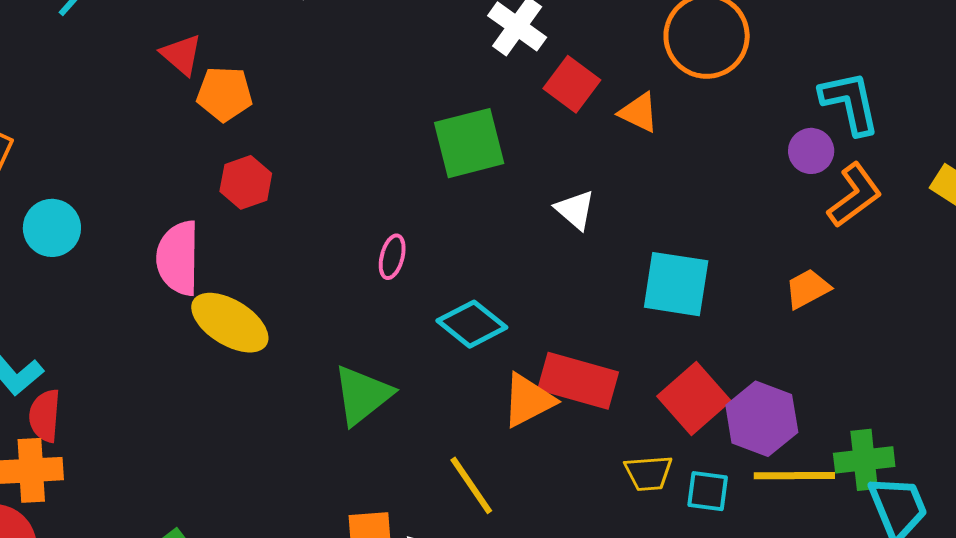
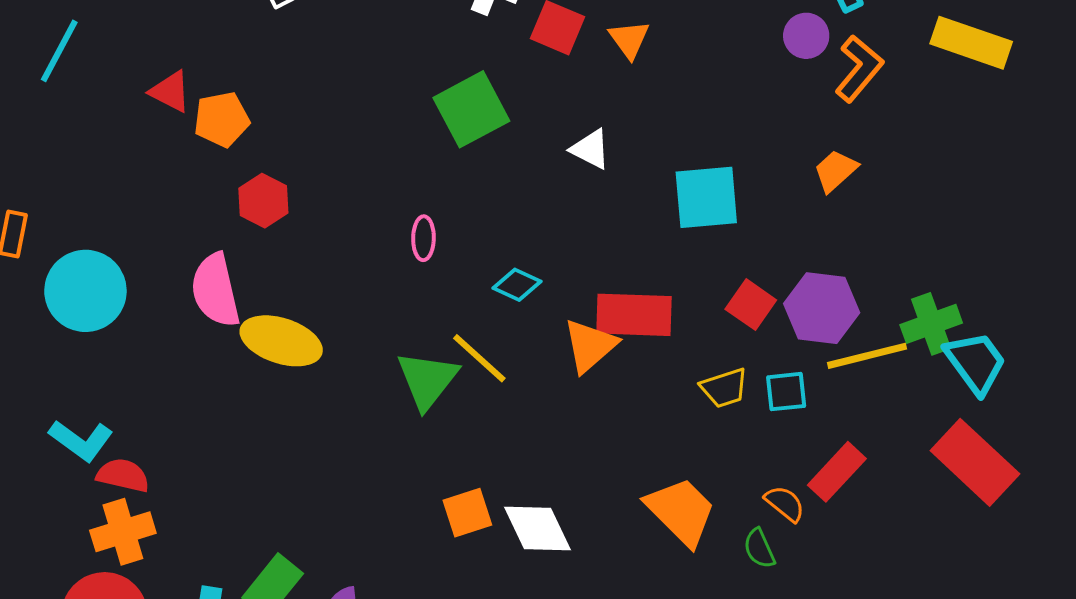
orange triangle: (639, 113) -> (629, 39), turned 42
cyan circle: (52, 228) -> (85, 291), size x1.4
cyan diamond: (472, 324) -> (517, 285), size x0.7
red square: (694, 398) -> (751, 305), size x0.7
red semicircle: (45, 416) -> (123, 475), turned 112
yellow line: (471, 485) -> (479, 358), moved

